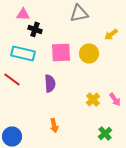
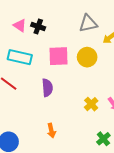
gray triangle: (79, 13) -> (88, 23), moved
pink triangle: (23, 14) -> (20, 26), moved, turned 32
black cross: (35, 29) -> (38, 27), moved

